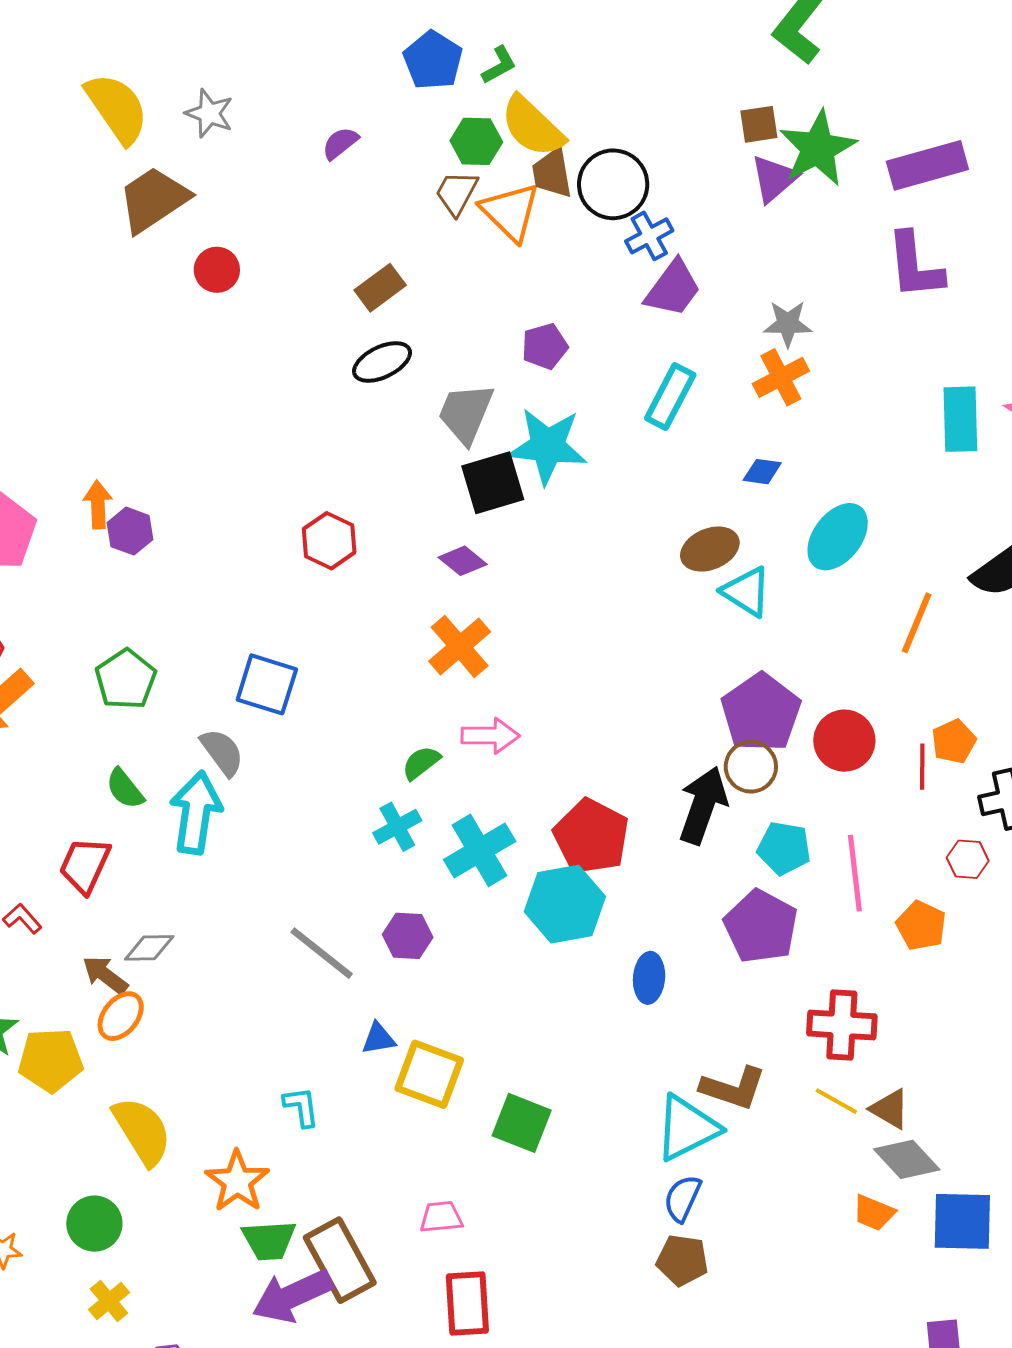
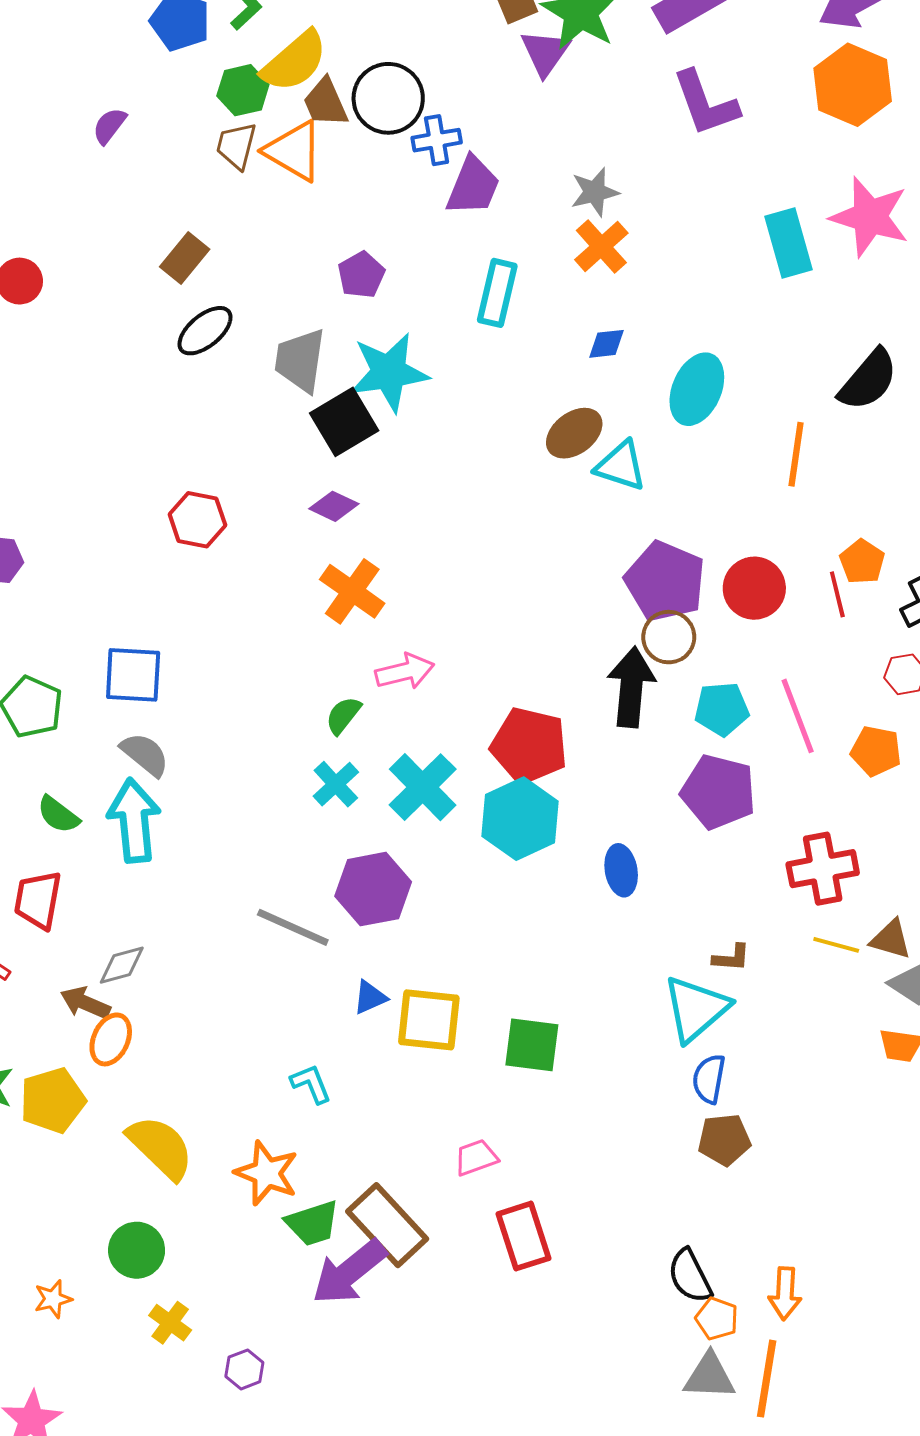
yellow semicircle: (533, 126) -> (294, 61), turned -70
blue cross: (649, 236) -> (437, 140), turned 33
blue square: (267, 684) -> (133, 675), moved
purple hexagon: (408, 936) -> (373, 889), size x1.5
brown L-shape: (733, 1088) -> (731, 958), size x0.6

